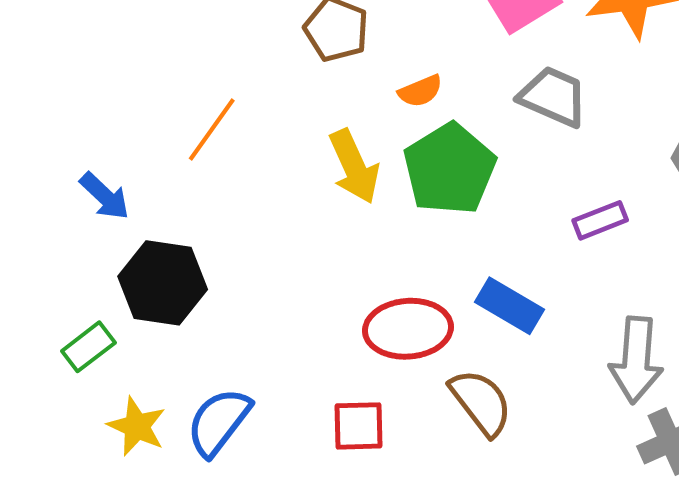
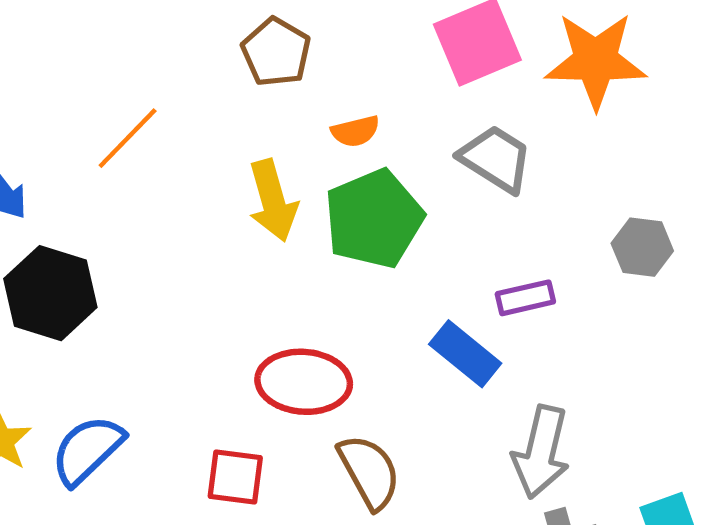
blue rectangle: (509, 306) -> (465, 354), moved

